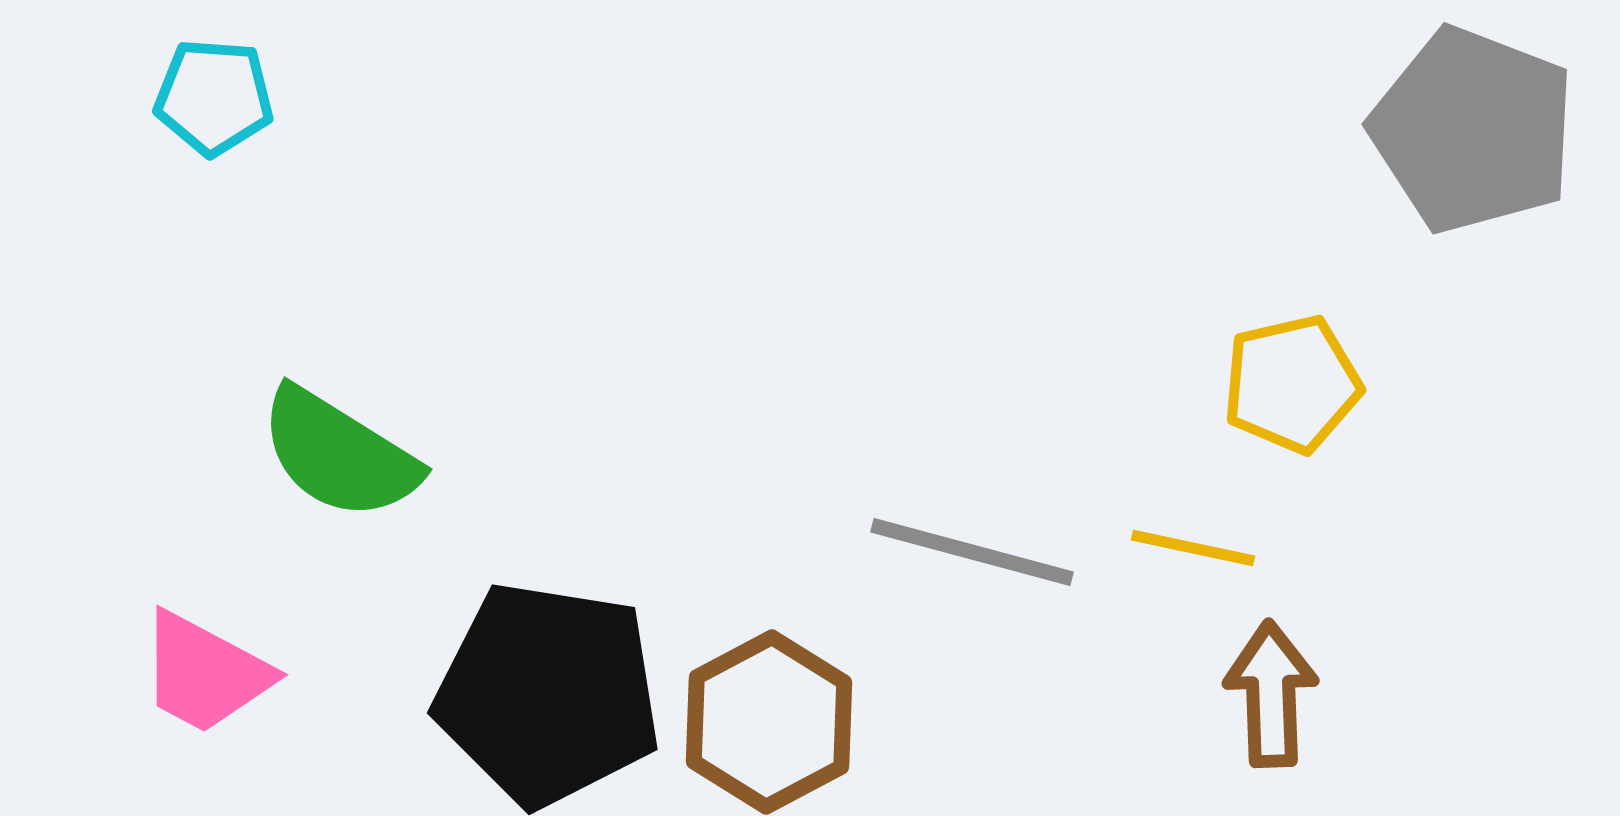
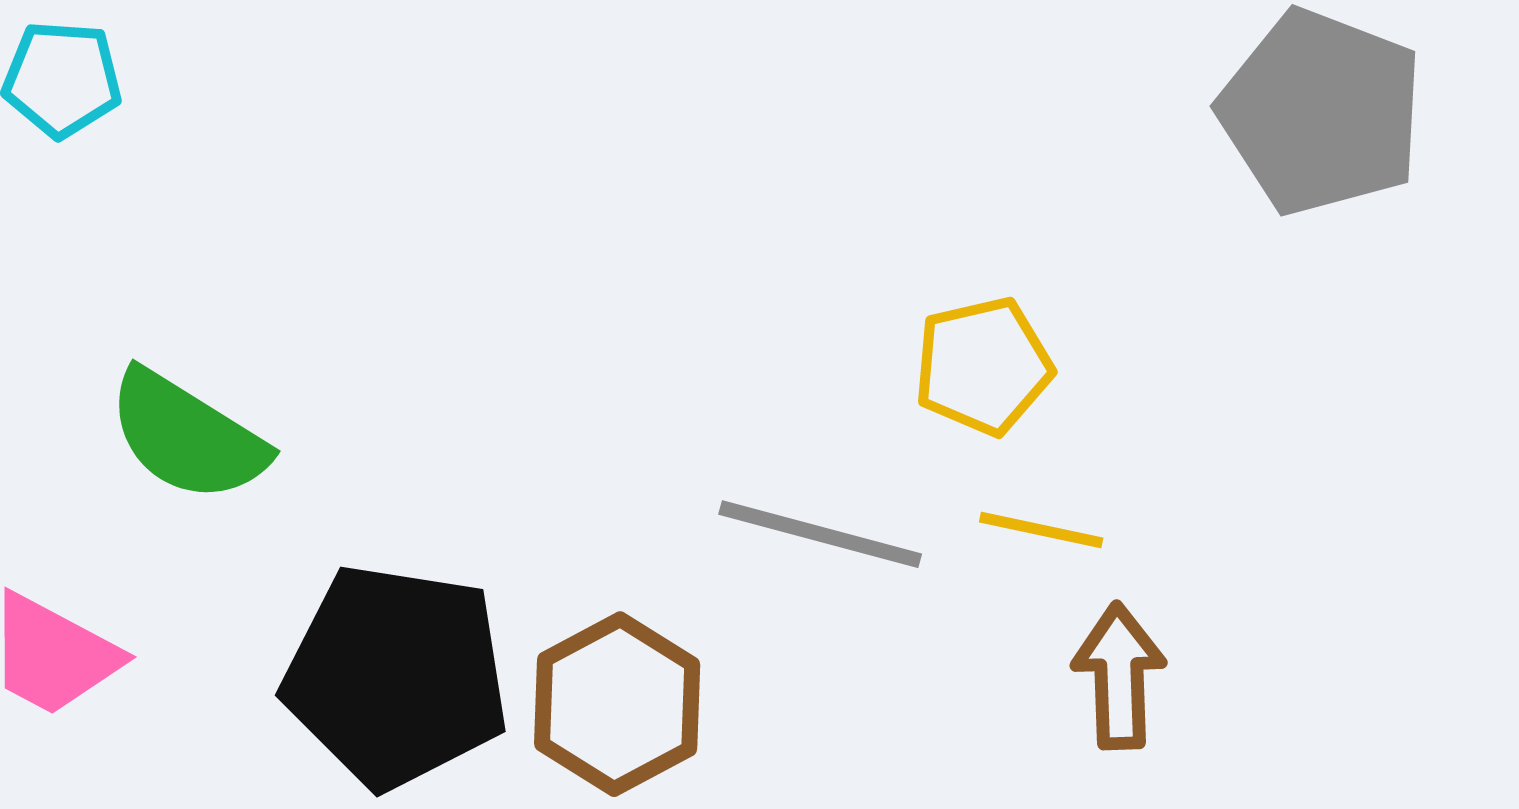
yellow pentagon: (1292, 384) -> (983, 366), moved

